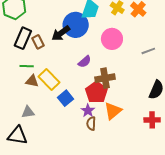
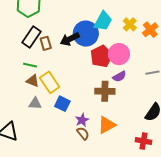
purple semicircle: (85, 62) -> (119, 76), moved
red pentagon: (96, 92) -> (101, 56), moved
blue square: (66, 98) -> (62, 104), turned -35
gray triangle: (28, 112) -> (35, 103), moved
brown semicircle: (91, 123) -> (83, 133), turned 128

